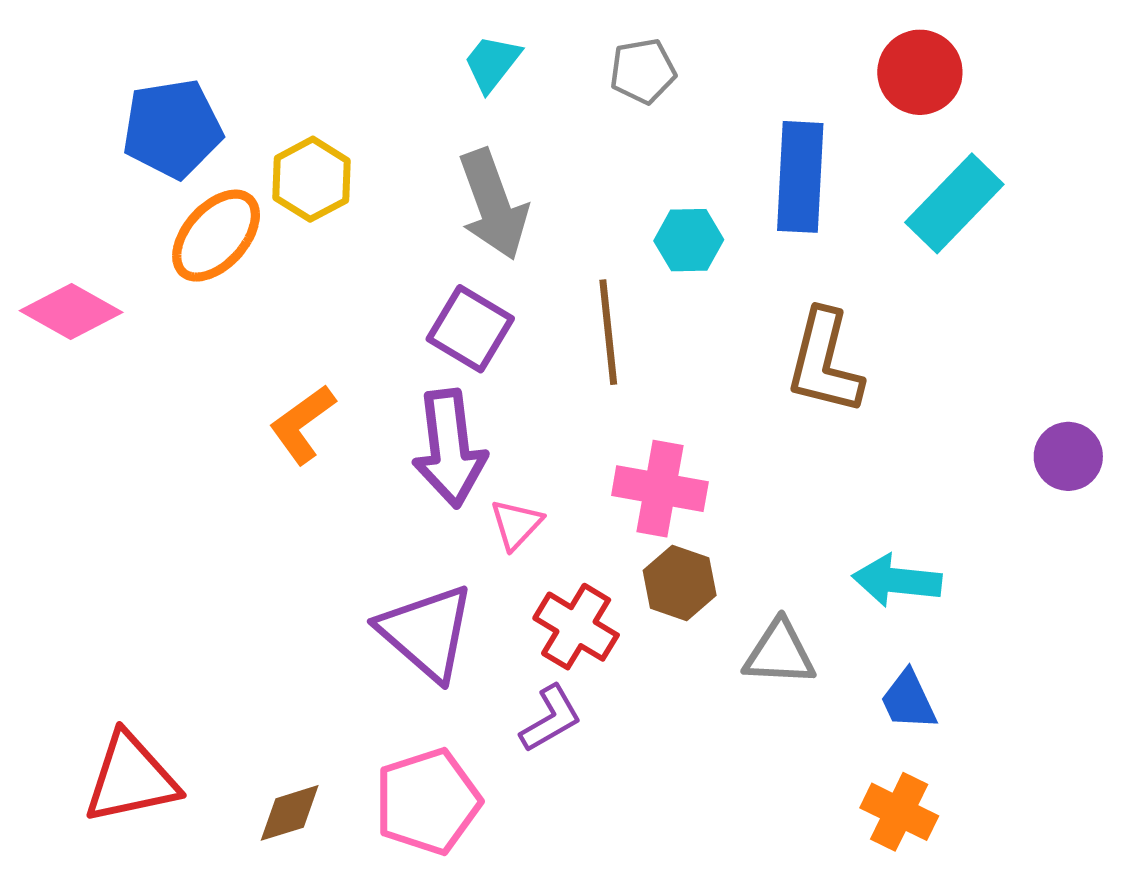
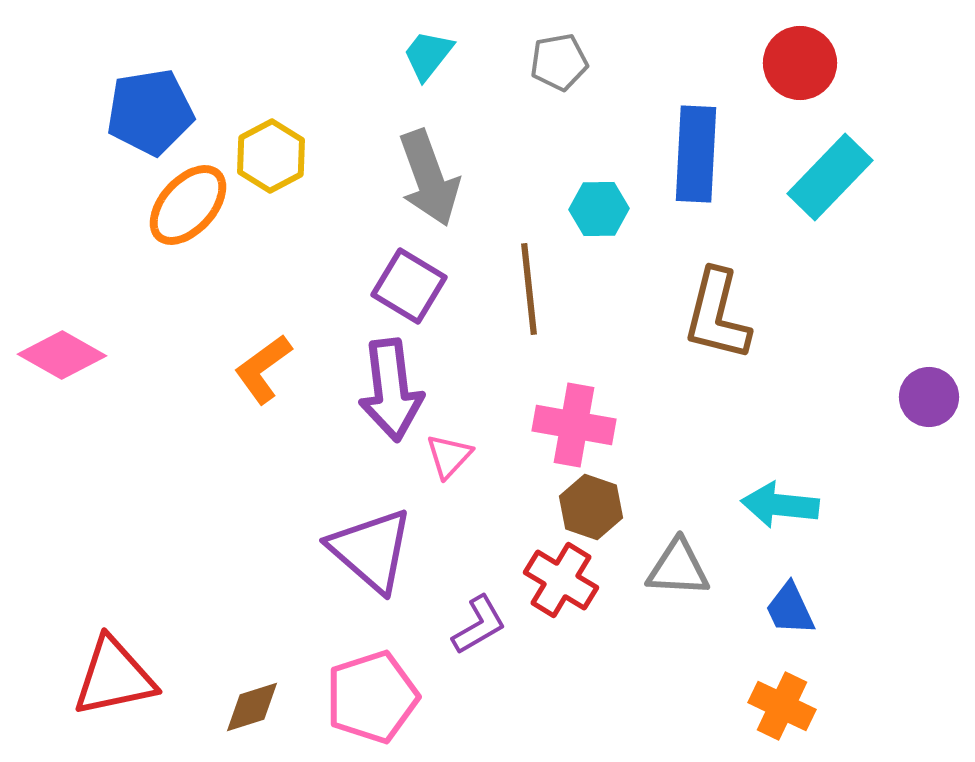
pink diamond: (71, 311) -> (62, 355), moved
red cross: (576, 627) -> (561, 580), moved

